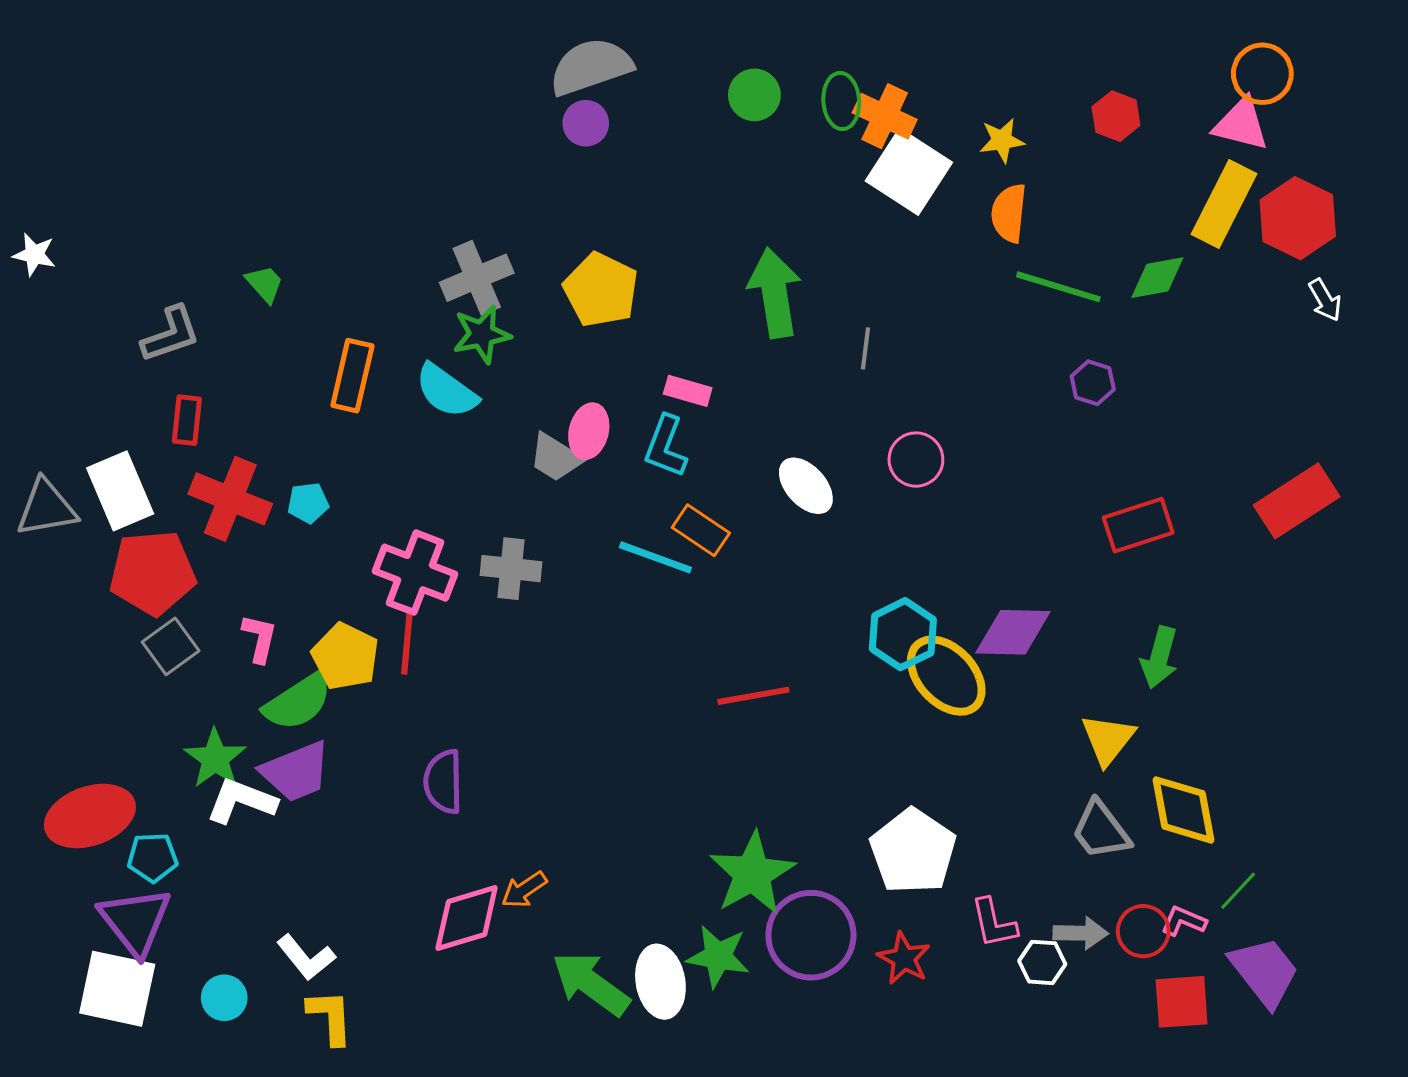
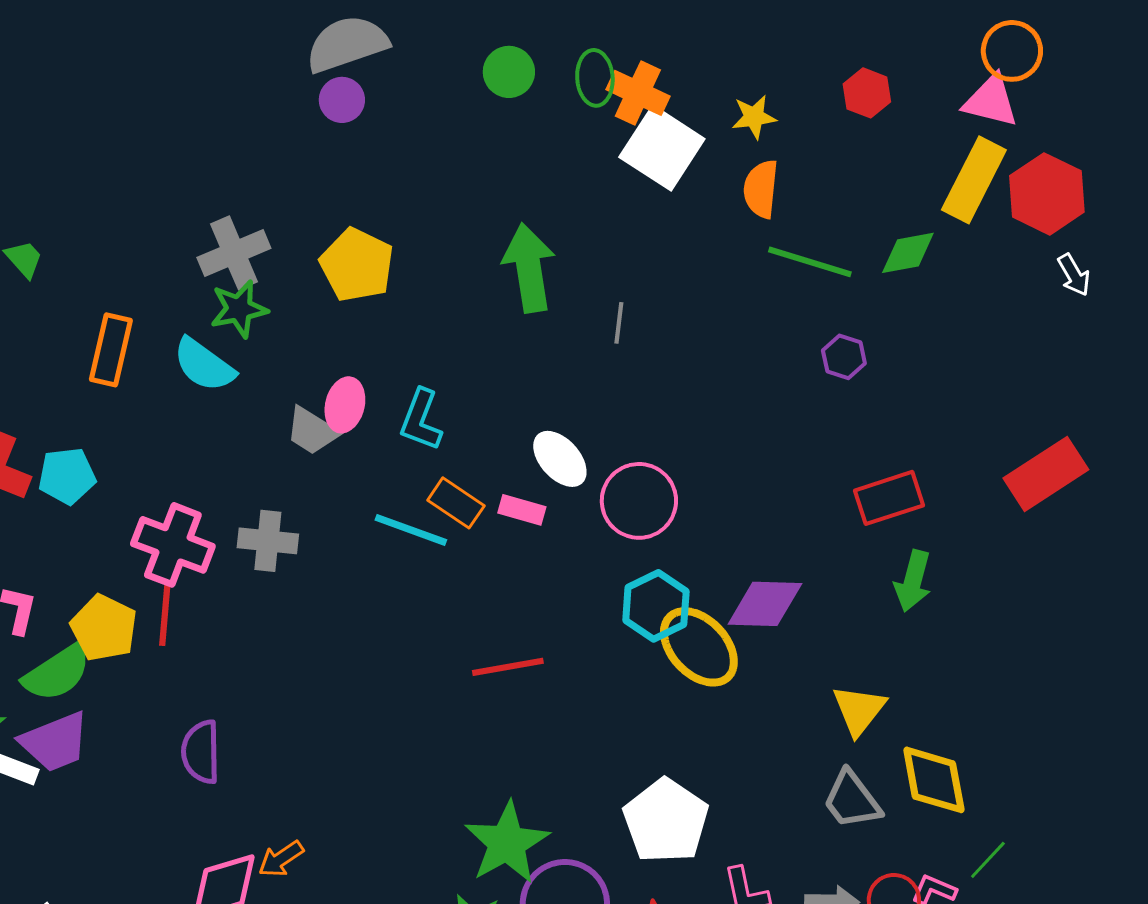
pink rectangle: (688, 391) -> (522, 510), moved
pink circle: (916, 460) -> (639, 501), moved, size x1.4
cyan pentagon: (308, 503) -> (67, 476), size x1.4
green arrow: (1159, 657) -> (913, 581), moved

